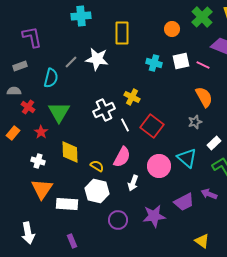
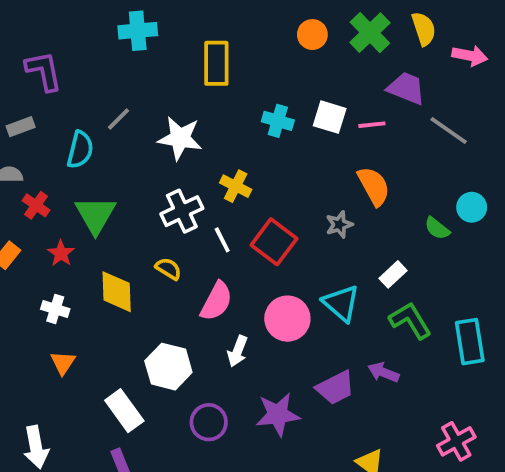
orange circle: (172, 29) -> (312, 35), moved
white star: (97, 59) -> (180, 138), moved
white square: (181, 61) -> (330, 117), turned 30
pink line: (203, 65) -> (372, 125), turned -32
gray star: (195, 122) -> (339, 225), moved
yellow semicircle: (97, 166) -> (168, 269), moved
orange triangle: (42, 189) -> (63, 363), size x0.6
white rectangle: (67, 204) -> (124, 411), moved, turned 50

